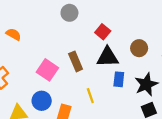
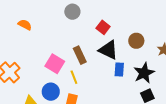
orange semicircle: (13, 34) -> (25, 25), moved
black triangle: (108, 57) -> (108, 50), turned 30
yellow line: (90, 96) -> (74, 77), moved

